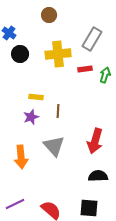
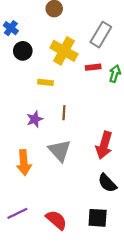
yellow cross: (58, 54) -> (64, 51), turned 35
yellow rectangle: (36, 97) -> (46, 82), moved
black semicircle: (98, 176) -> (107, 183), turned -132

